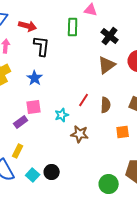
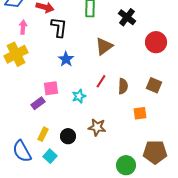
brown triangle: (107, 65) -> (104, 46), moved
blue star: (35, 78) -> (66, 59), moved
brown star: (80, 134) -> (97, 127), moved
yellow rectangle: (18, 151) -> (43, 134), moved
black circle: (52, 172) -> (68, 136), moved

